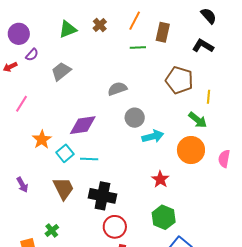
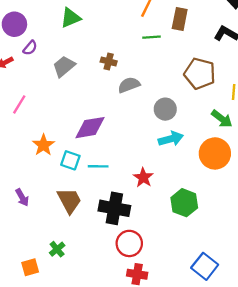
brown cross: (100, 25) -> (109, 61), moved, turned -32
gray circle: (135, 118) -> (165, 109), moved
cyan square: (65, 153) -> (70, 160), turned -30
red star: (160, 179) -> (143, 178), moved
green hexagon: (164, 217) -> (184, 203), moved

